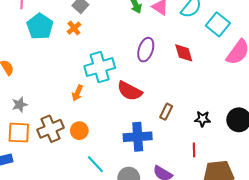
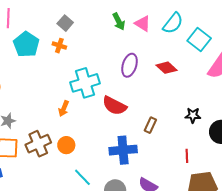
orange cross: (74, 28) -> (59, 46), turned -32
red diamond: (184, 53) -> (166, 68), turned -30
black star: (203, 119) -> (193, 115), moved
red line: (194, 150) -> (187, 156), moved

